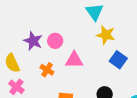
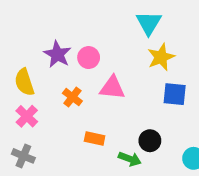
yellow star: (106, 35) -> (161, 57), turned 30
blue square: (118, 60) -> (175, 94), turned -36

